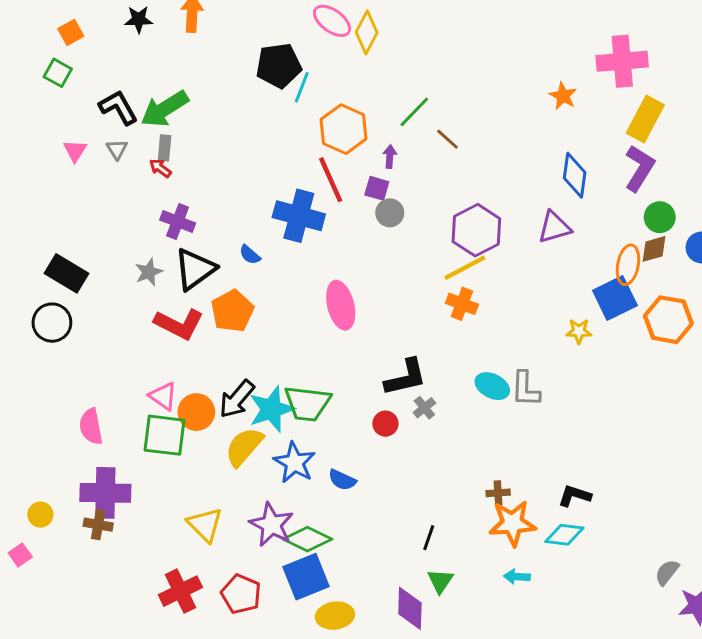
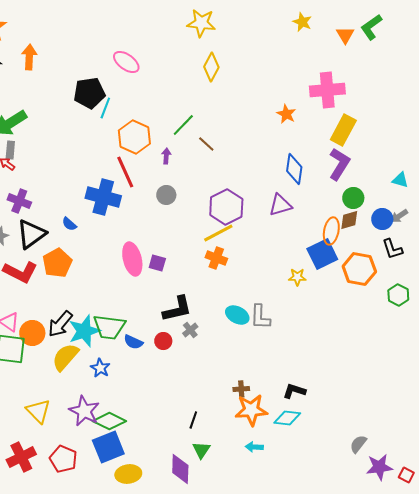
yellow diamond: (367, 32) -> (211, 67), moved
purple square: (377, 188) -> (157, 263), moved
blue star: (294, 463) -> (100, 368), size x0.7
blue semicircle: (342, 480) -> (133, 342), moved

